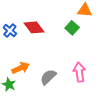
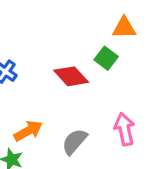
red diamond: (34, 27) -> (71, 76), moved

